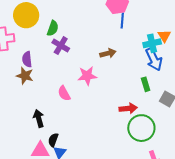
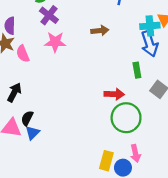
pink star: (87, 76) -> (55, 42), moved
pink semicircle: (64, 93) -> (23, 54), moved
black arrow: (39, 118) -> (14, 92), turned 36

